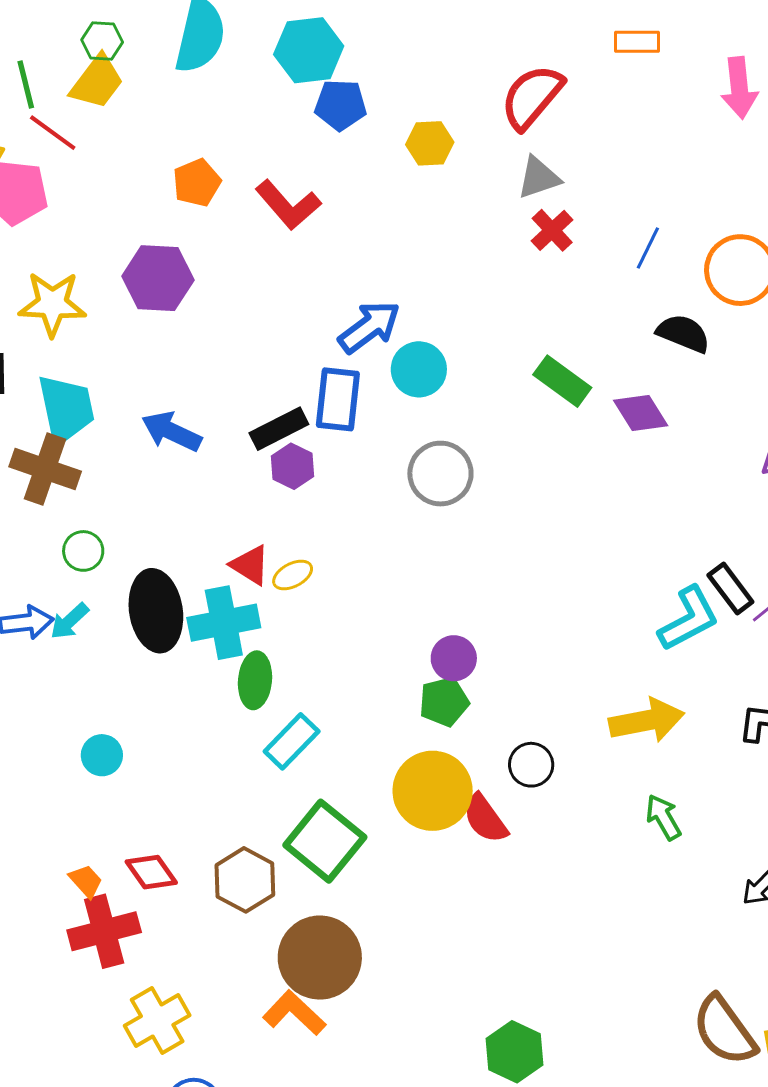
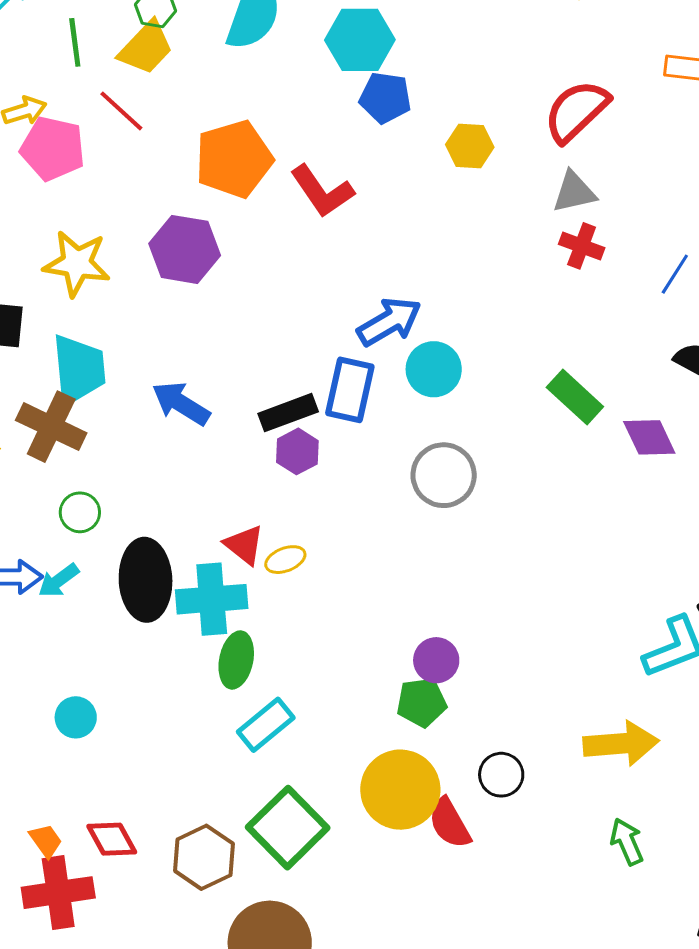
red line: (53, 133) -> (121, 111), moved
orange pentagon: (197, 183) -> (234, 159), size x1.6
red cross: (552, 230) -> (582, 246), turned -33

